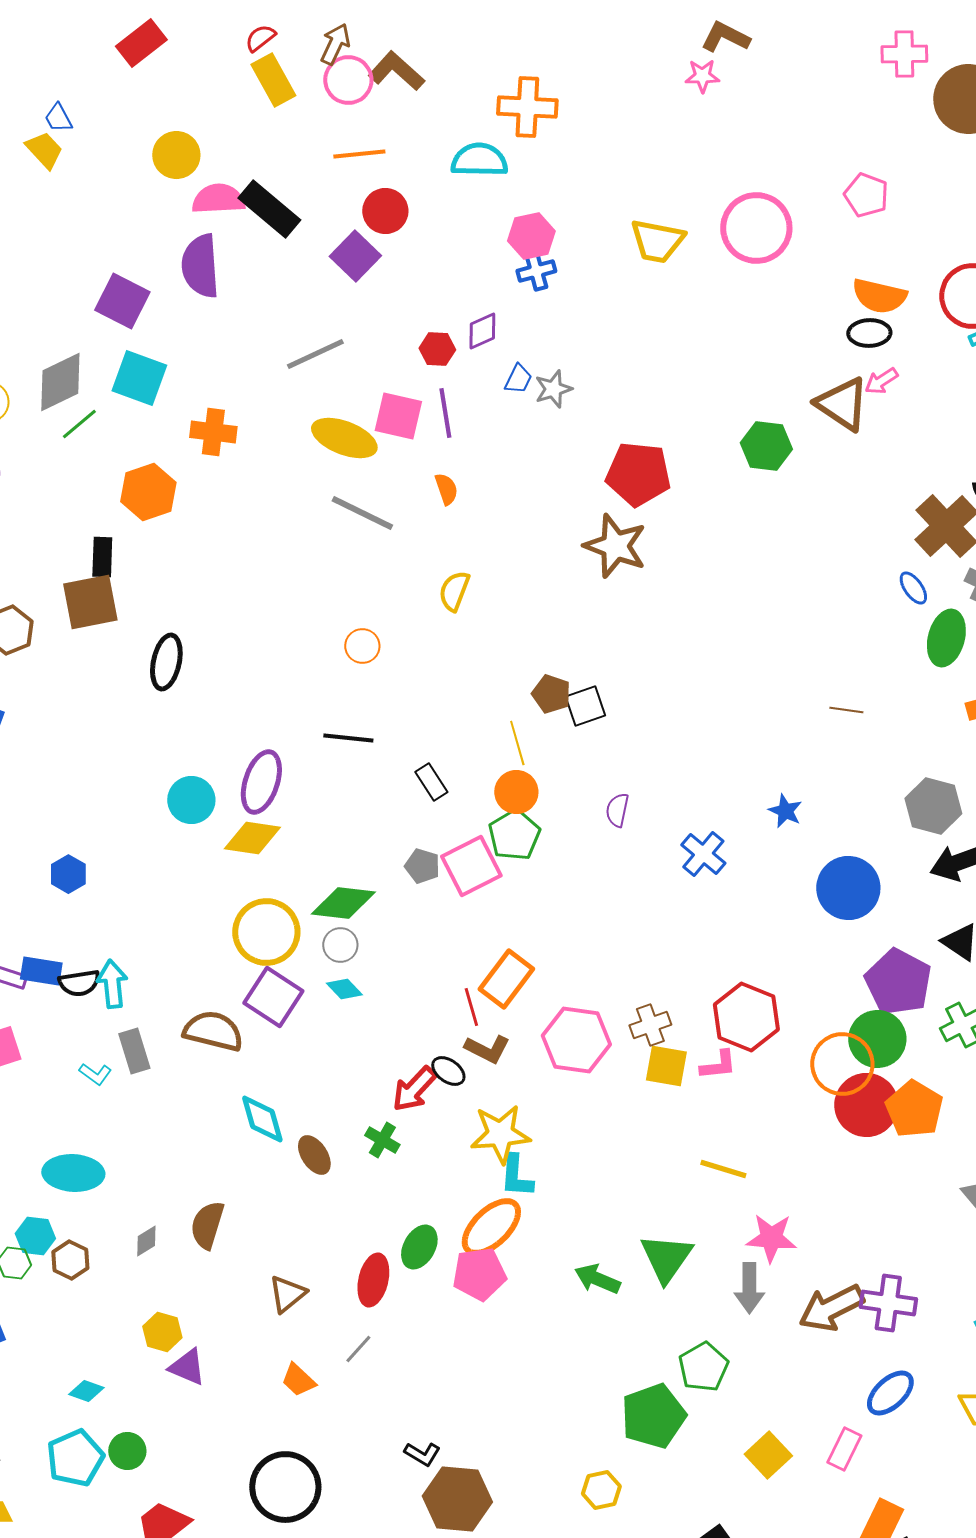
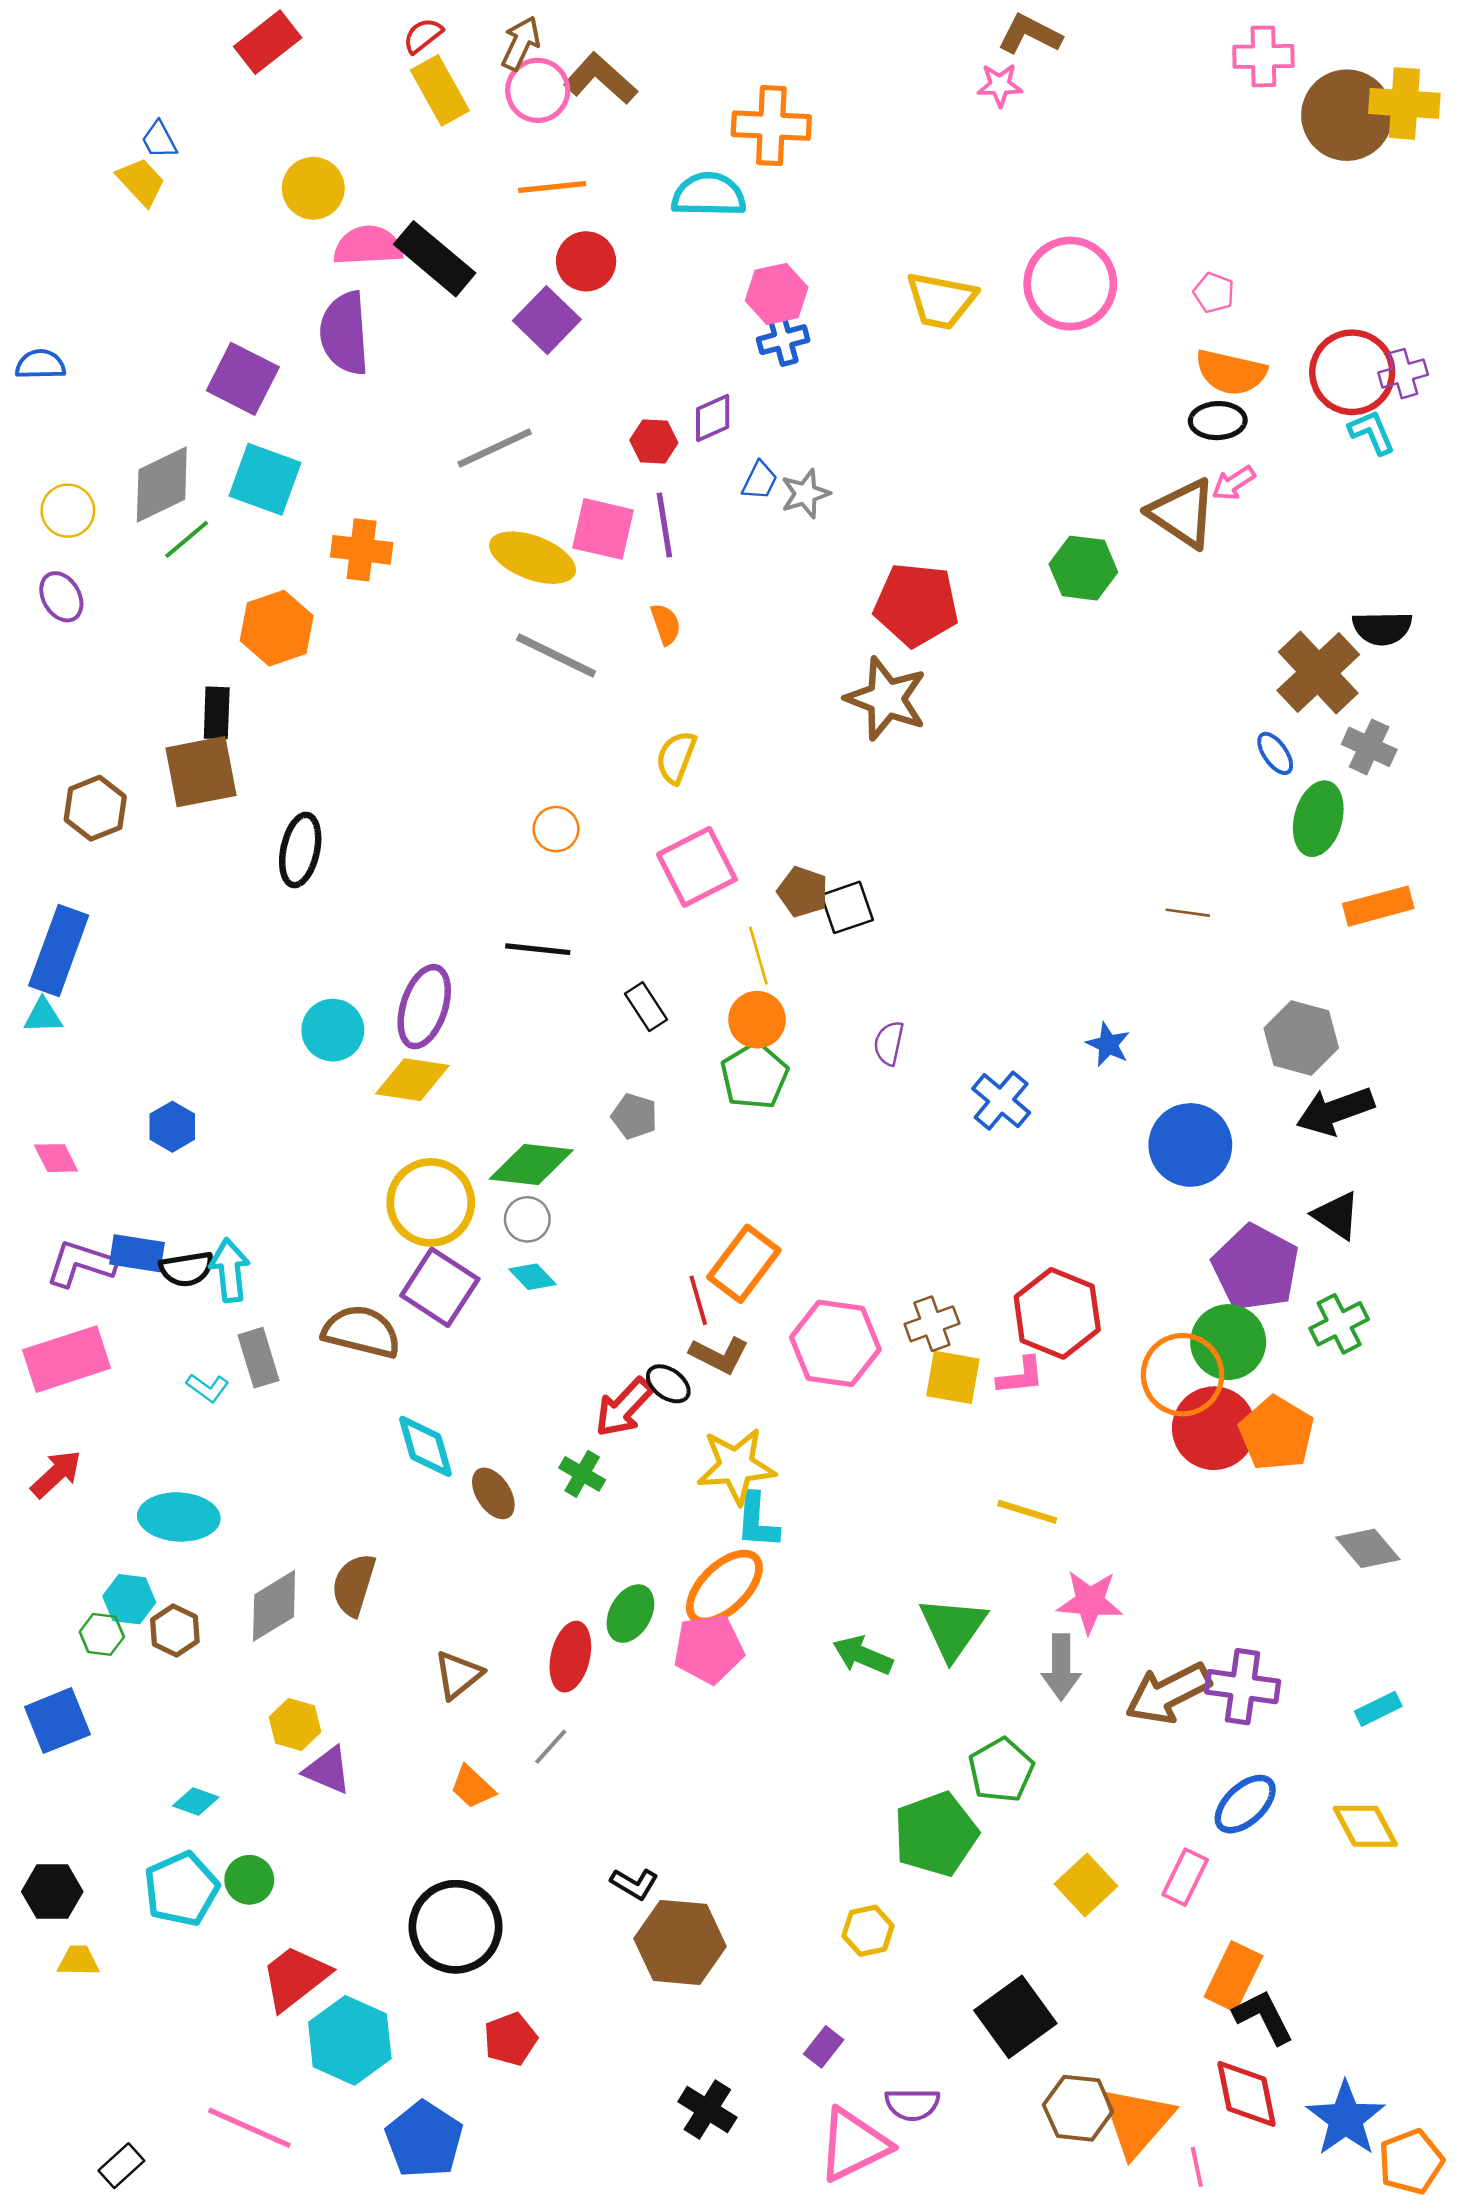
pink pentagon: (866, 195) -> (1214, 293), moved, size x0.7
pink square: (471, 866) -> (697, 867), moved
gray diamond: (146, 1241) -> (274, 1606), size x1.8

